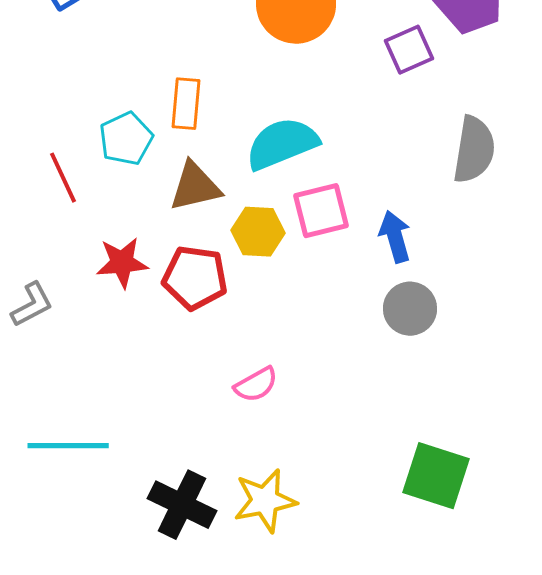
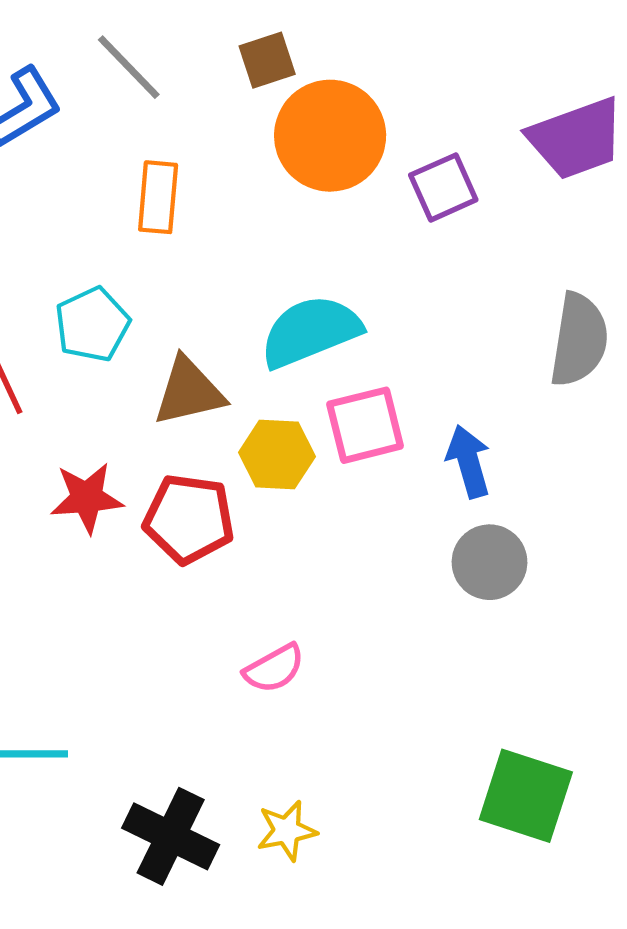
purple square: (409, 50) -> (443, 187), moved
orange rectangle: (186, 104) -> (158, 197), moved
yellow star: (265, 501) -> (287, 831), size x0.7

